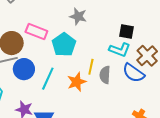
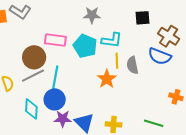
cyan L-shape: (120, 50) -> (112, 40), moved
blue circle: (24, 69) -> (55, 99), moved
cyan line: (48, 79) -> (55, 77), moved

